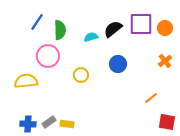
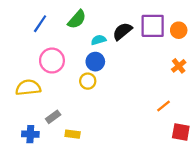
green semicircle: (60, 30) -> (77, 19), moved, turned 42
blue circle: (118, 64) -> (95, 62), moved
gray rectangle: (49, 122) -> (53, 117), moved

